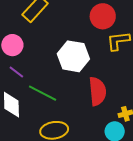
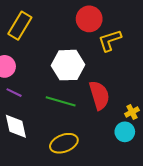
green line: (43, 93) -> (61, 101), moved

